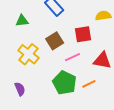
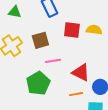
red square: (83, 34) -> (72, 30), moved
orange line: (89, 84) -> (76, 94), moved

